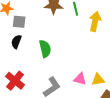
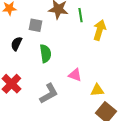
gray square: (19, 22) -> (35, 25), moved
pink triangle: (80, 79) -> (75, 75), moved

